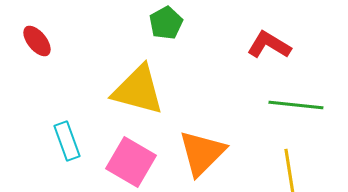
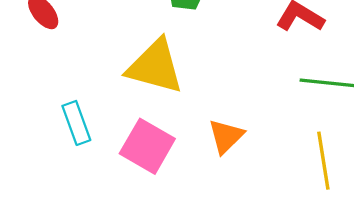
orange triangle: (202, 153) -> (226, 136), size x0.7

